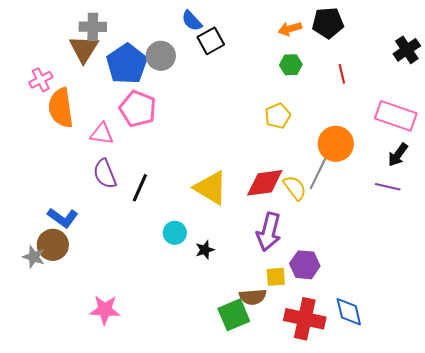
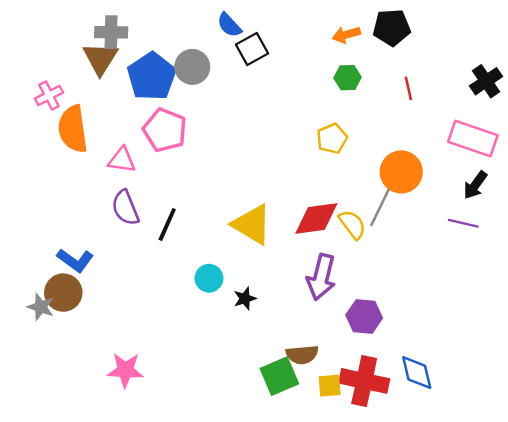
black cross: (407, 50) -> (486, 81), moved
yellow square: (276, 277) -> (330, 386), moved

